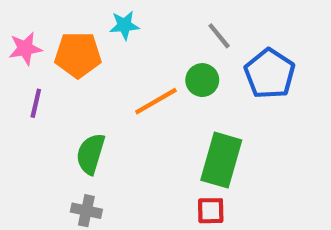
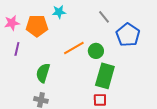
green circle: (202, 80) -> (96, 51), moved

